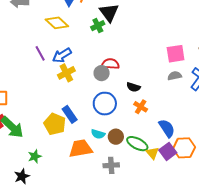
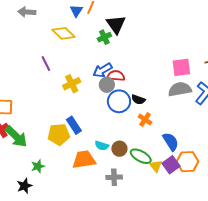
blue arrow: (62, 55) -> (103, 70), moved
gray semicircle: (175, 76) -> (180, 89), size x1.6
blue circle: (105, 104) -> (119, 101), moved
yellow pentagon: (55, 124) -> (59, 134), turned -30

